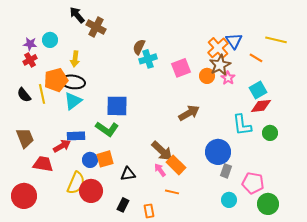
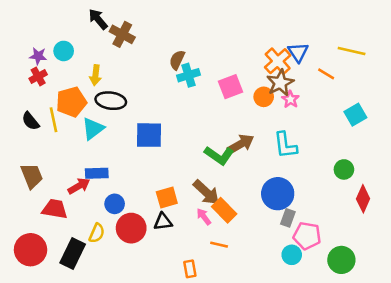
black ellipse: (73, 82) -> (111, 101), moved
cyan square: (258, 90) -> (355, 115), moved
red diamond: (261, 106) -> (363, 199), moved, turned -60
cyan L-shape: (242, 125) -> (285, 145), moved
green L-shape: (107, 129) -> (219, 155), moved
orange square: (105, 159) -> (167, 197), moved
yellow semicircle: (76, 183) -> (97, 233), size x0.7
pink pentagon: (253, 183) -> (307, 236), moved
red circle: (91, 191) -> (131, 228), moved
black rectangle: (123, 205) -> (73, 254), moved, size x1.6

